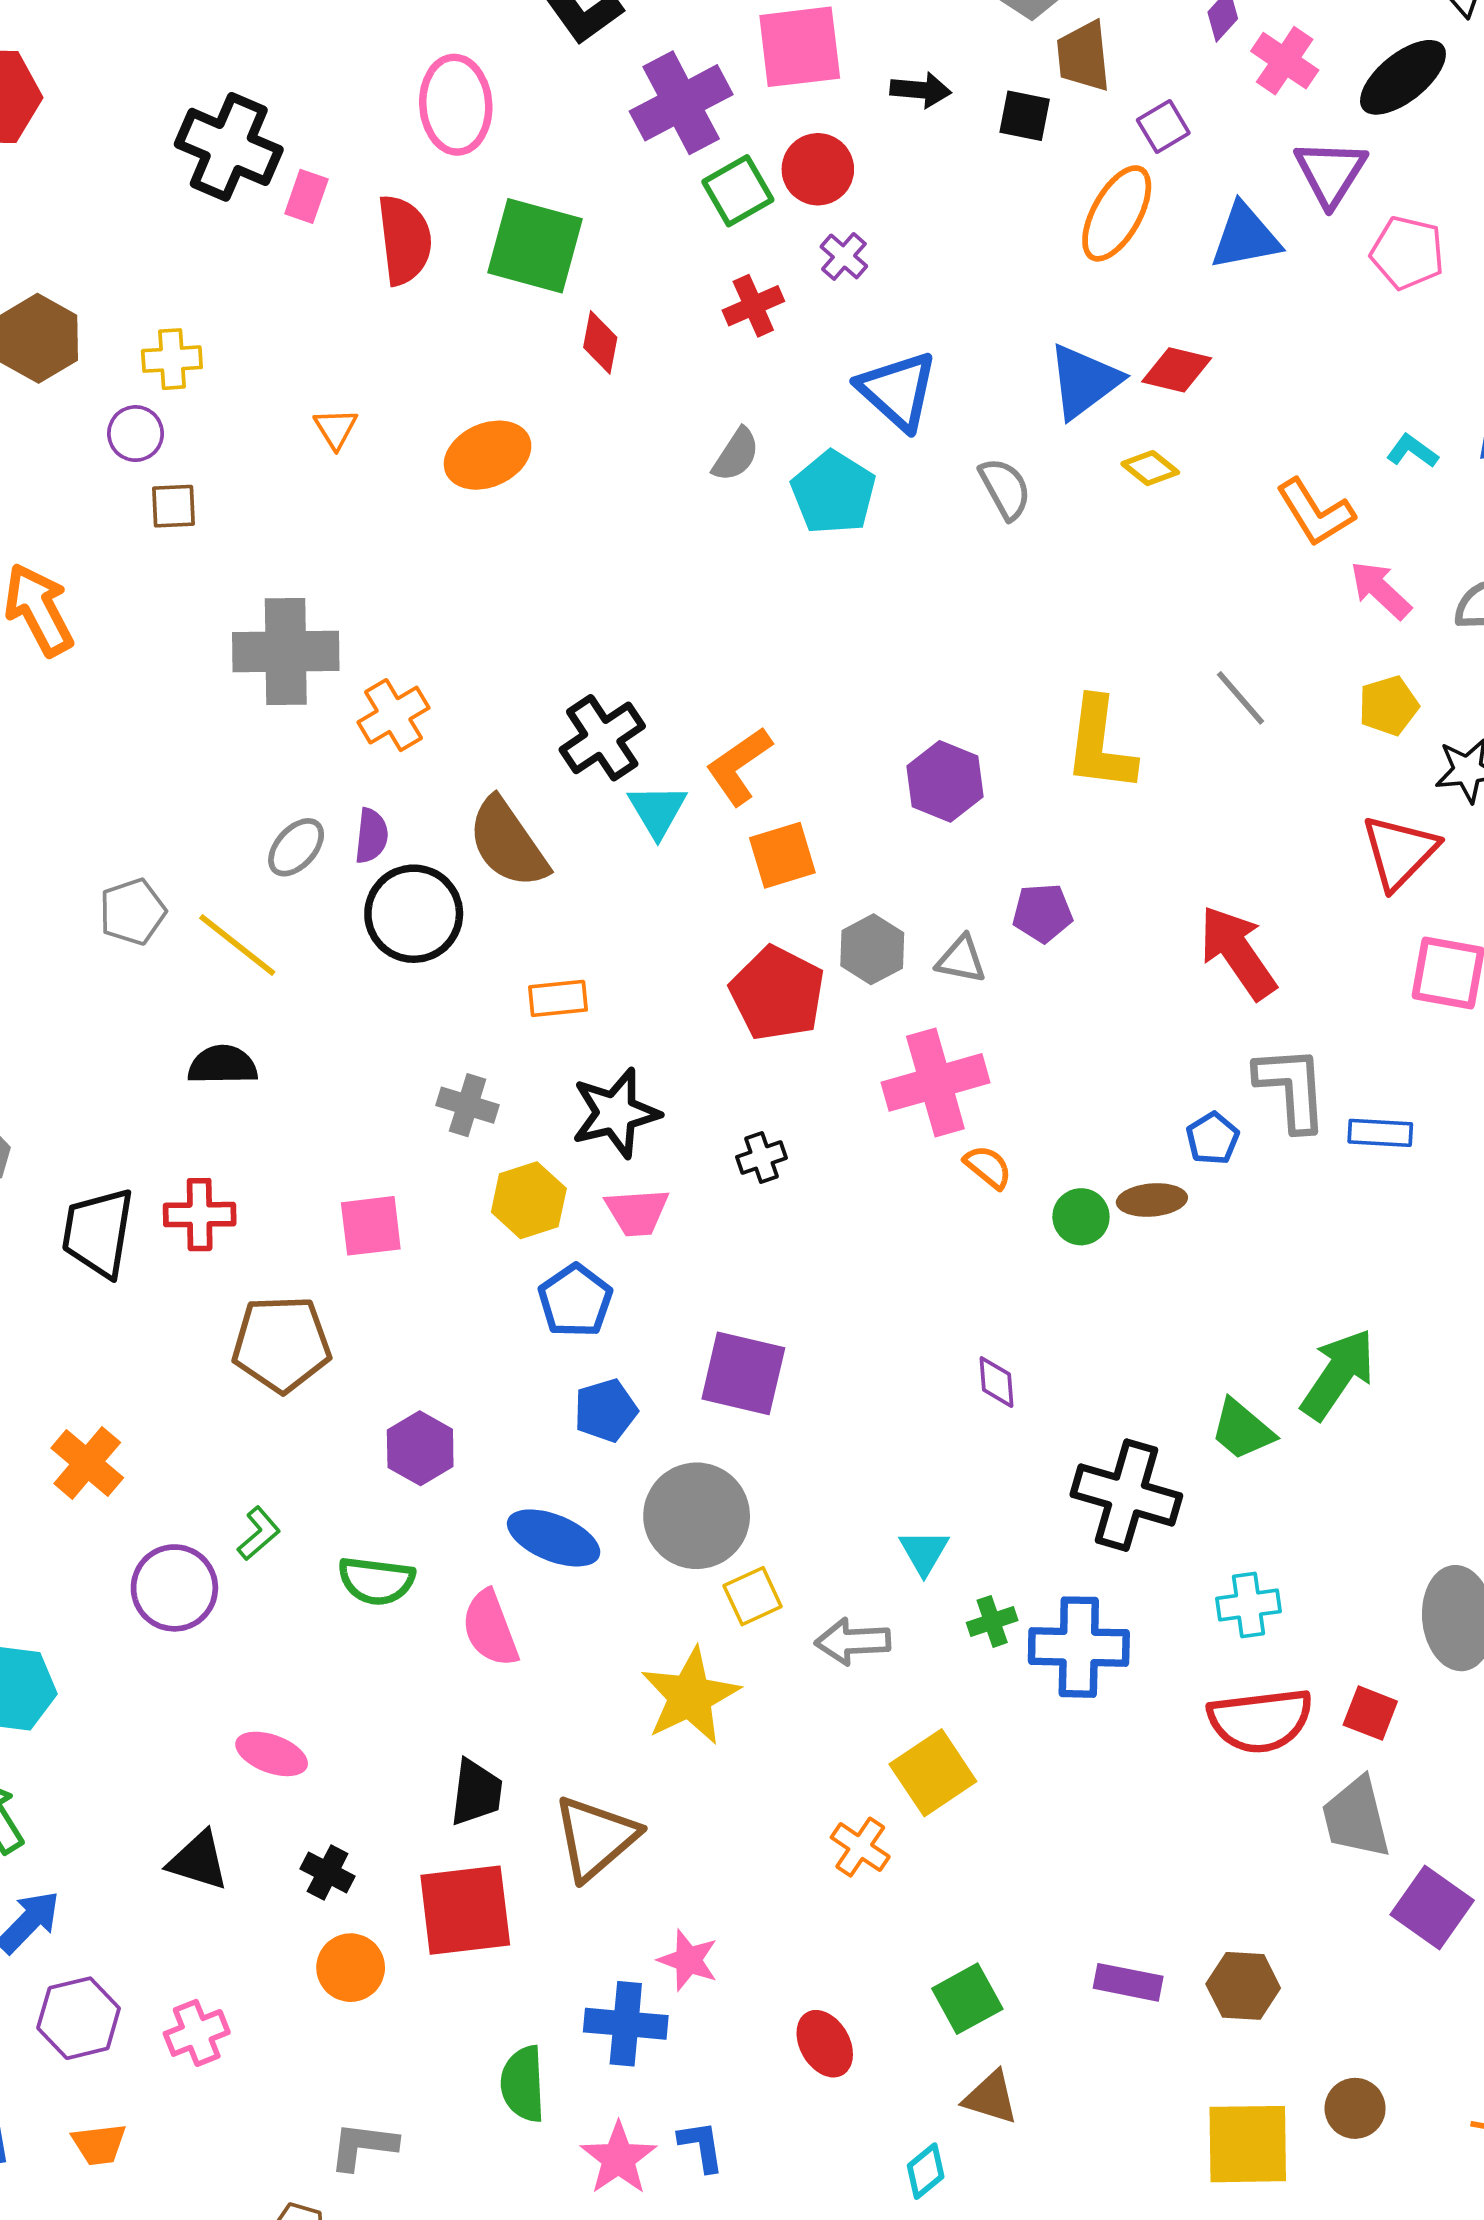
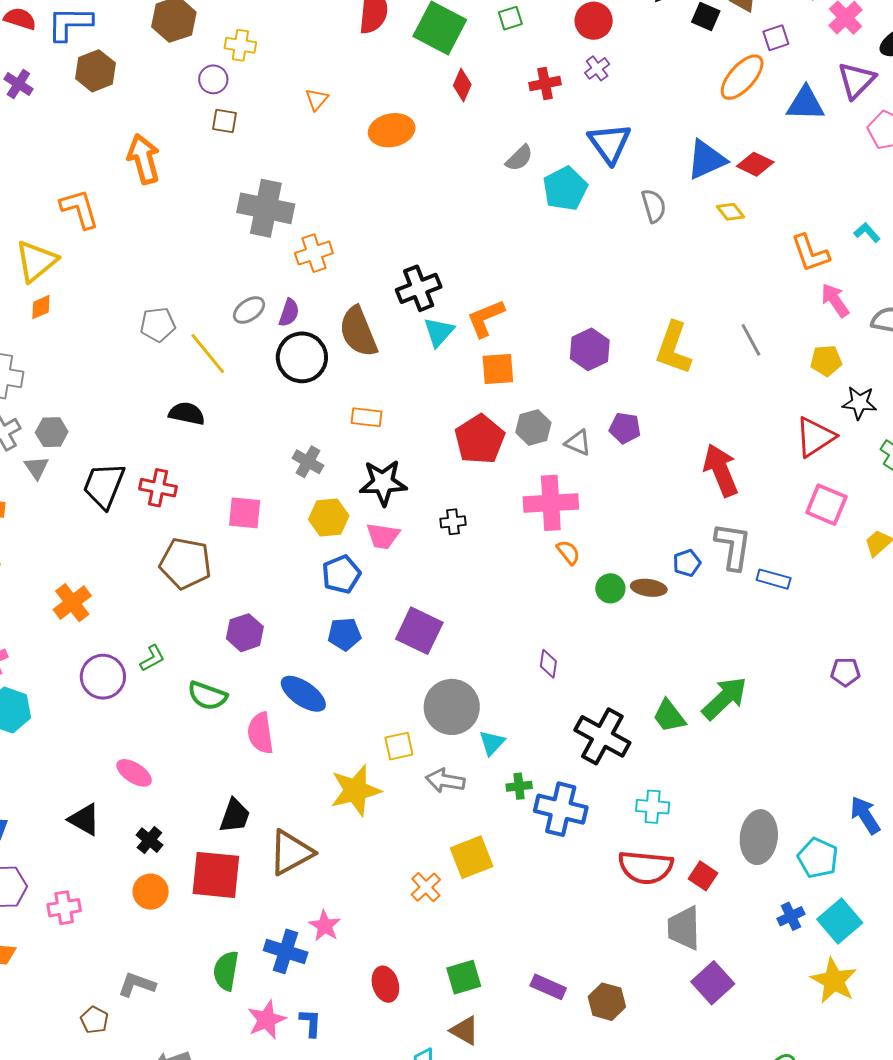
green square: (738, 191) -> (510, 18), moved, size x0.7
gray circle: (697, 1516) -> (452, 707), moved

